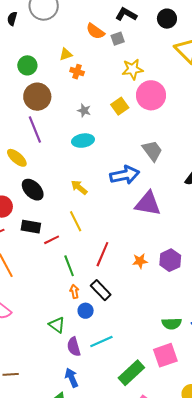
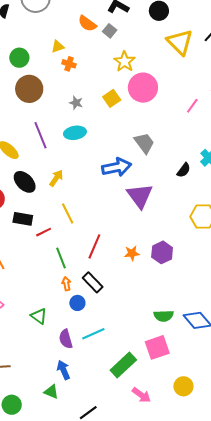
gray square: (118, 39) -> (110, 31), turned -32
yellow star: (133, 69) -> (125, 62), turned -30
purple line: (35, 130) -> (41, 135), moved
yellow arrow: (79, 187) -> (56, 178), moved, turned 84
purple triangle: (148, 204) -> (140, 196), turned 44
green triangle: (57, 325) -> (39, 316), moved

